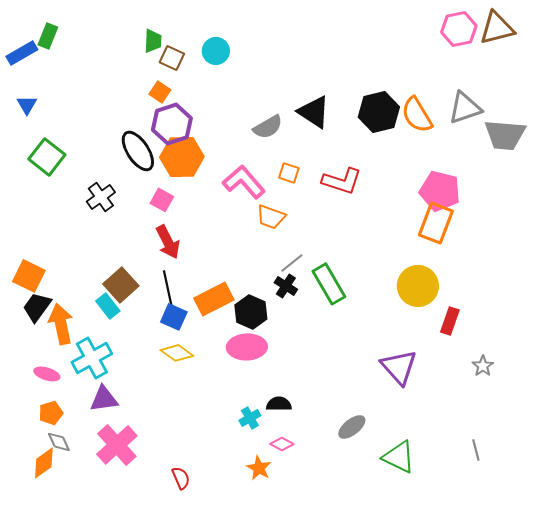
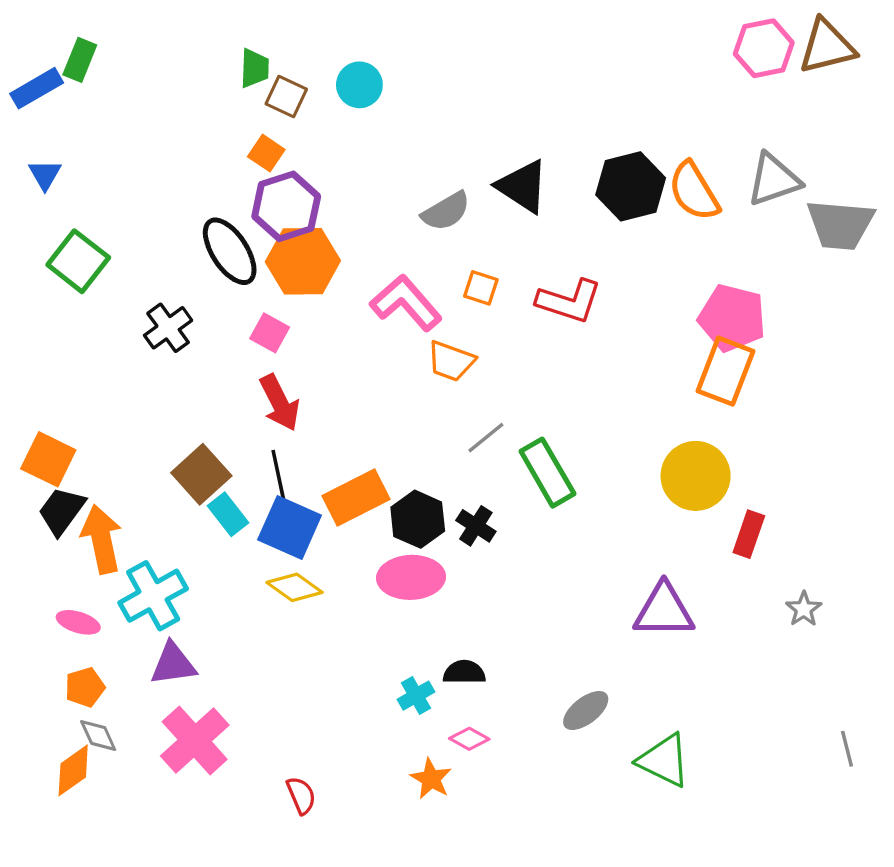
black cross: (286, 286) -> (476, 526), moved
cyan rectangle: (108, 306) -> (228, 514), moved
blue square: (174, 317) -> (290, 527), size x1.4
purple triangle: (399, 367) -> (664, 611), turned -48
gray line: (476, 450) -> (847, 749), moved

